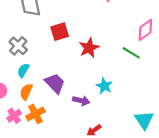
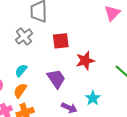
gray cross: (18, 46) -> (24, 37), moved
purple trapezoid: (55, 83) -> (56, 79), moved

